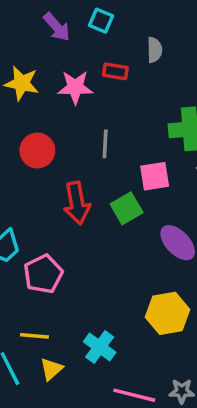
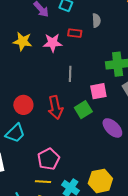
red circle: (37, 150) -> (23, 105), moved
pink pentagon: (43, 274) -> (49, 159), moved
yellow hexagon: (168, 313) -> (100, 181), moved
yellow line: (34, 336) -> (43, 182), moved

